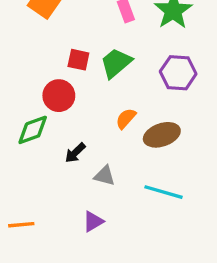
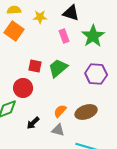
orange semicircle: (126, 118) -> (60, 111), moved
gray triangle: (105, 176) -> (58, 130), moved

